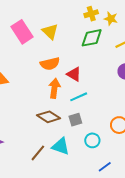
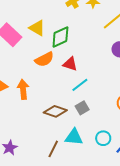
green diamond: (92, 38) -> (60, 37), moved
orange arrow: (54, 88) -> (23, 89), moved
cyan circle: (92, 140) -> (103, 138), moved

